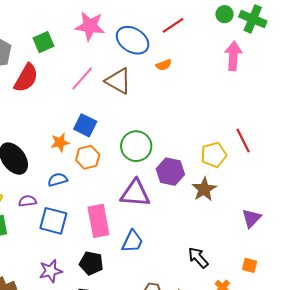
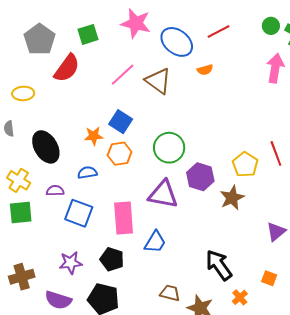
yellow pentagon: (214, 155) -> (245, 165), turned -30
black arrow: (198, 258) -> (219, 265), size x1.4

